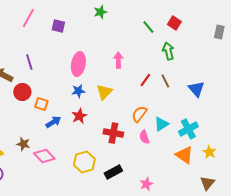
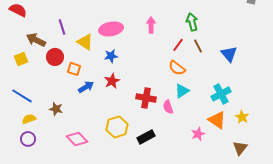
green arrow: (168, 51) -> (192, 22), moved
pink ellipse: (78, 64) -> (111, 29), turned 70
yellow triangle: (104, 92) -> (85, 42), moved, turned -42
orange semicircle: (139, 114) -> (177, 68), moved, turned -90
cyan triangle: (161, 124) -> (182, 91), moved
pink semicircle: (144, 137) -> (168, 107), moved
pink diamond: (44, 156) -> (77, 139), moved
pink star: (146, 184) -> (198, 134), moved

